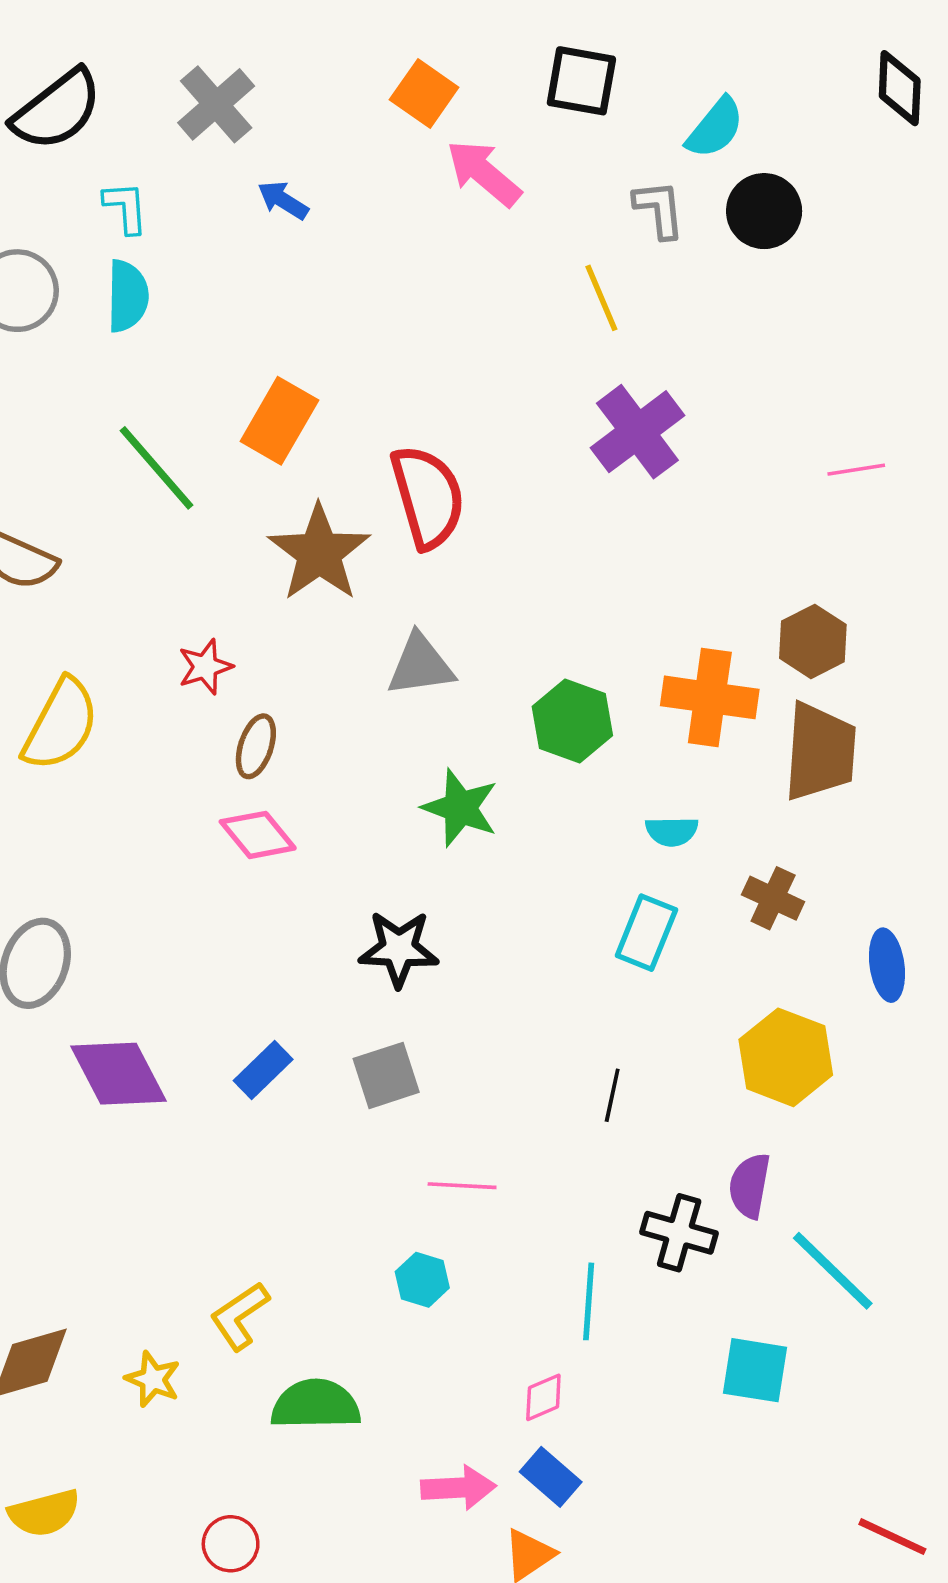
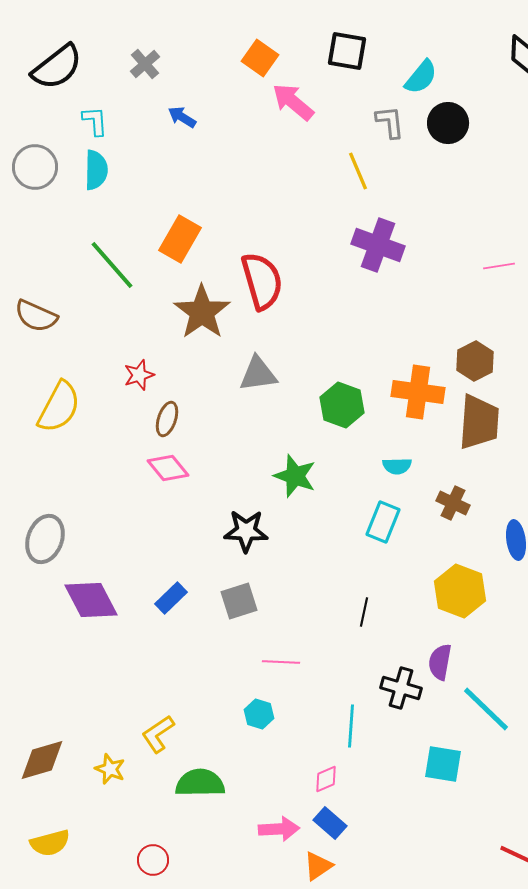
gray cross: (216, 104) -> (145, 64), size x0.7
purple cross: (637, 432) -> (378, 245), turned -33
green star: (460, 808) -> (295, 476), moved

